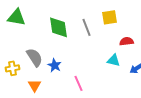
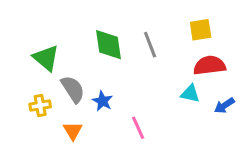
green triangle: (17, 17) -> (46, 58), moved, turned 30
yellow square: (110, 17) -> (201, 30), moved
red semicircle: (127, 41) -> (210, 65), size x1.5

